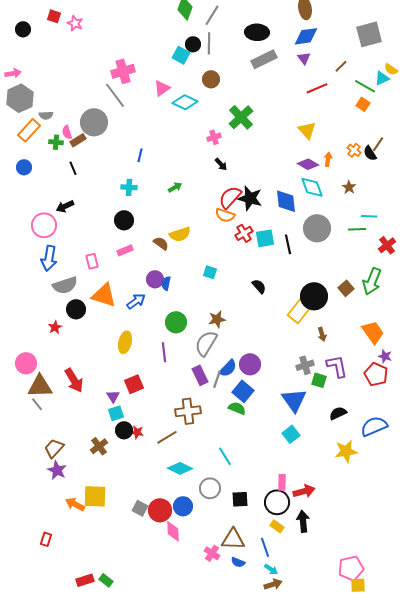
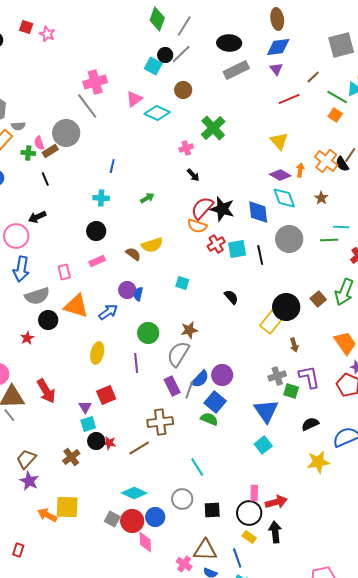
gray line: (209, 43) -> (181, 54), turned 45
orange cross: (354, 150) -> (326, 161), size x1.6
cyan diamond: (180, 468) -> (134, 493), moved

